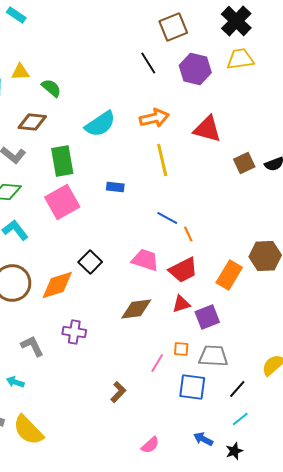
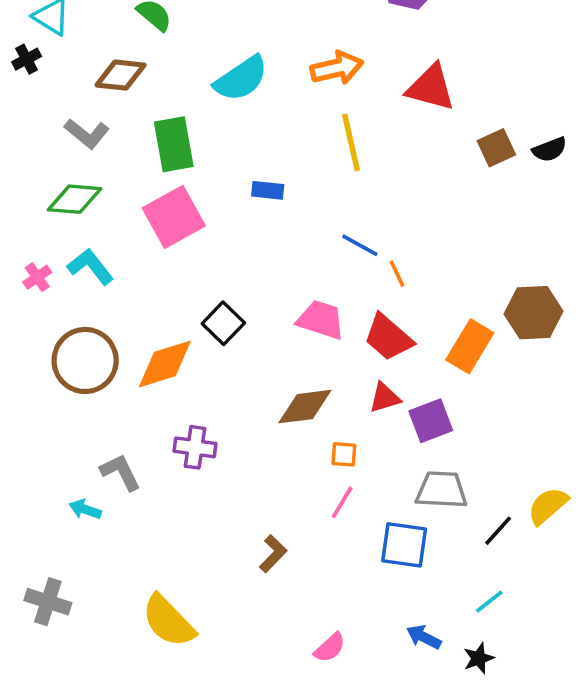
red trapezoid: (183, 270) -> (388, 337), turned 68
orange square: (181, 349) -> (344, 454), moved
cyan arrow: (15, 382) -> (85, 509), moved
black line: (237, 389) -> (498, 531), moved
yellow semicircle: (28, 430) -> (168, 621), moved

